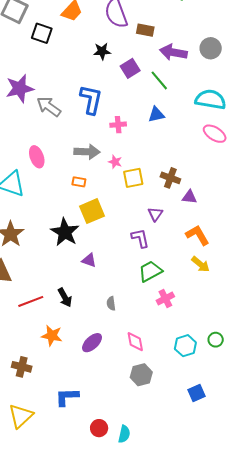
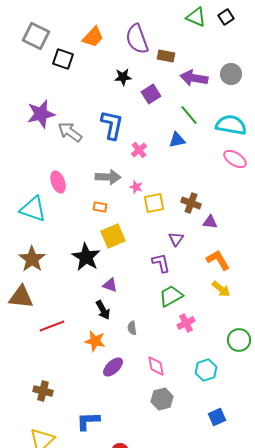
green line: (159, 80) -> (189, 115), moved
pink cross: (118, 125) -> (139, 150), turned -35
black arrow: (65, 297) -> (103, 310), moved
orange star: (52, 336) -> (95, 341), moved
green circle: (216, 340) -> (239, 340), moved, size x1.5

